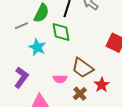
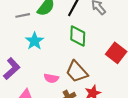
green diamond: (61, 32) -> (78, 36), moved

